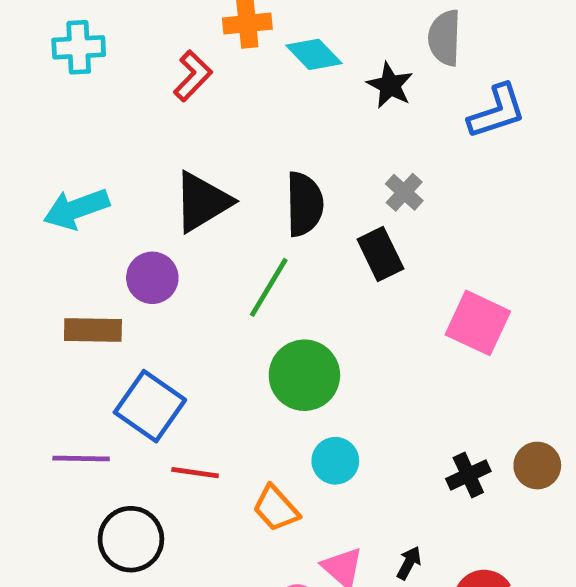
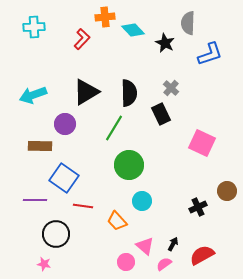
brown circle: (537, 466) -> (227, 191), moved

